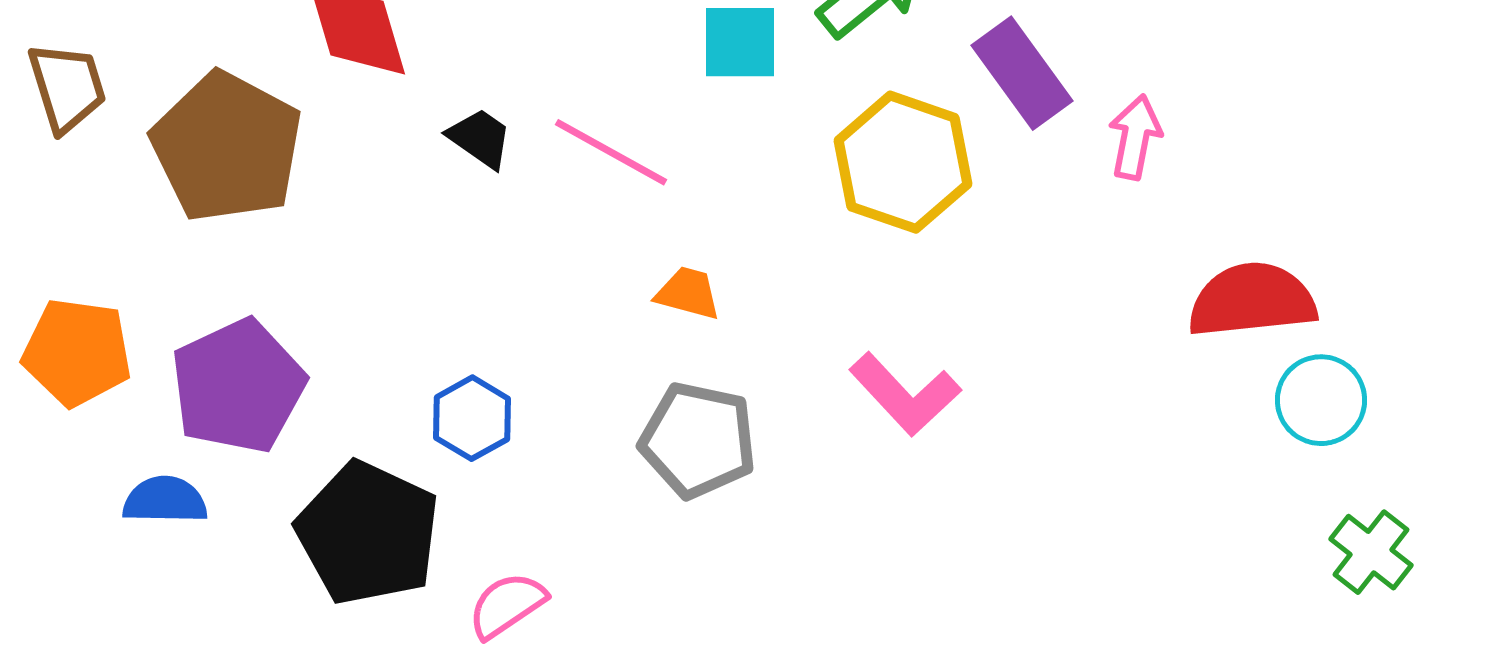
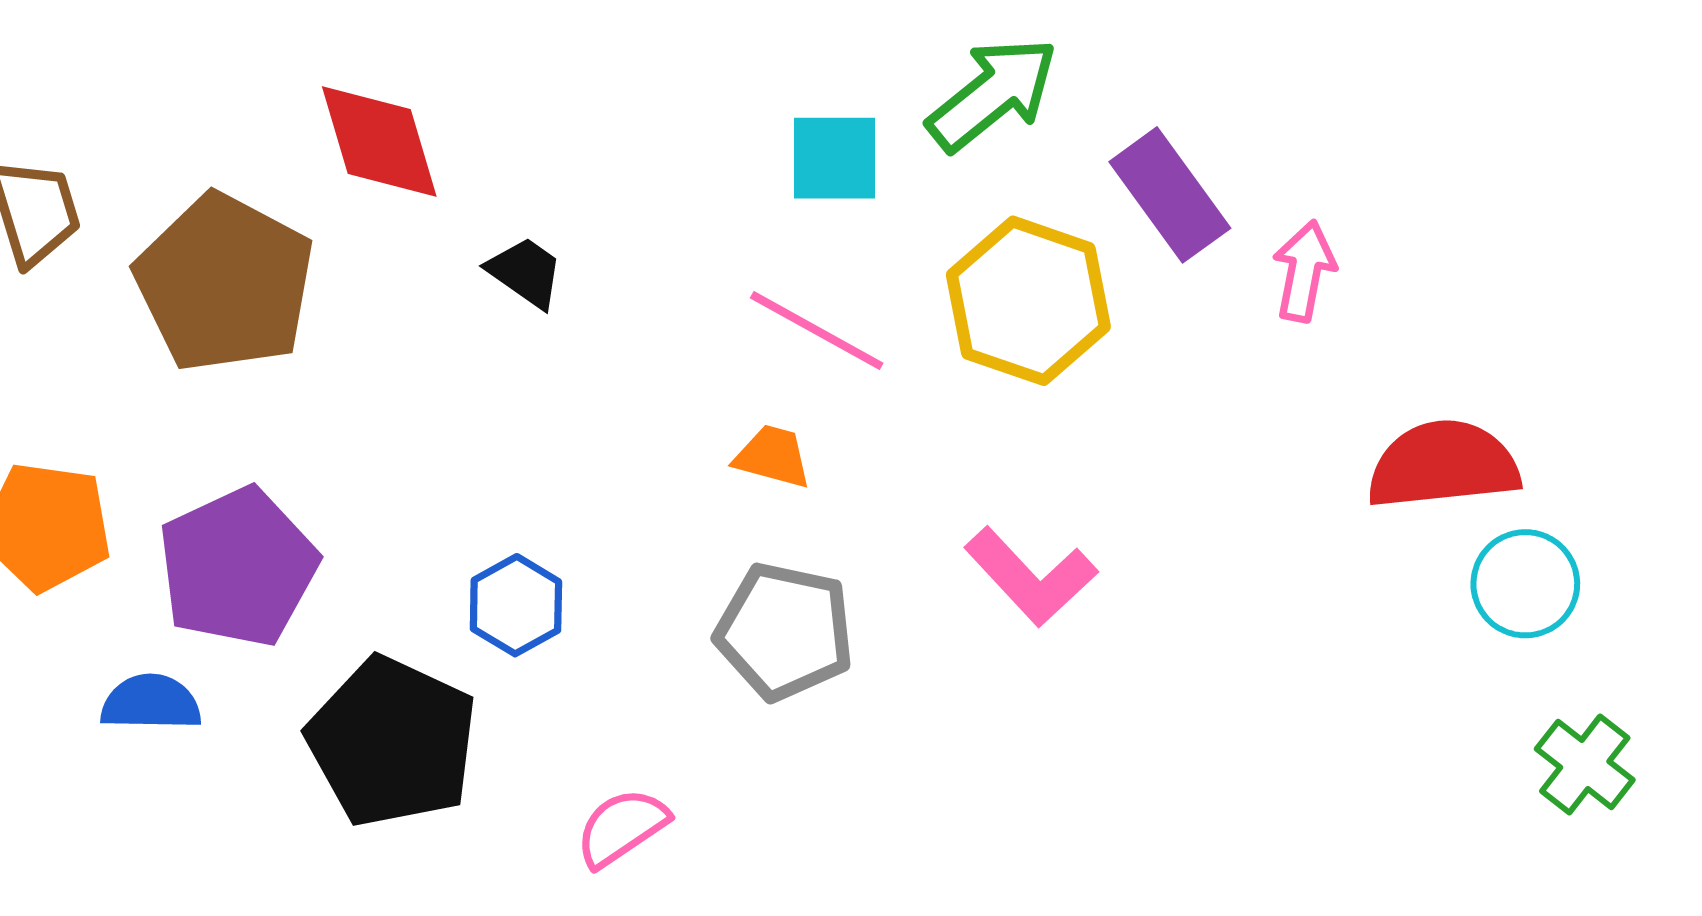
pink line: (611, 152) -> (817, 331), moved
pink semicircle: (507, 605) -> (622, 827), moved

